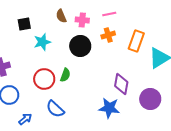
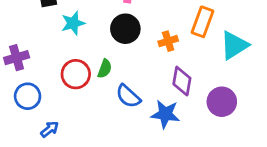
orange cross: (108, 35) -> (168, 41), moved
blue semicircle: (55, 109) -> (128, 96), moved

